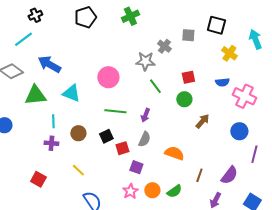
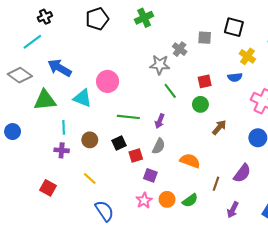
pink circle: (108, 77) -> (108, 81), moved
blue semicircle: (222, 82) -> (235, 77), moved
purple semicircle: (229, 175) -> (242, 173), moved

